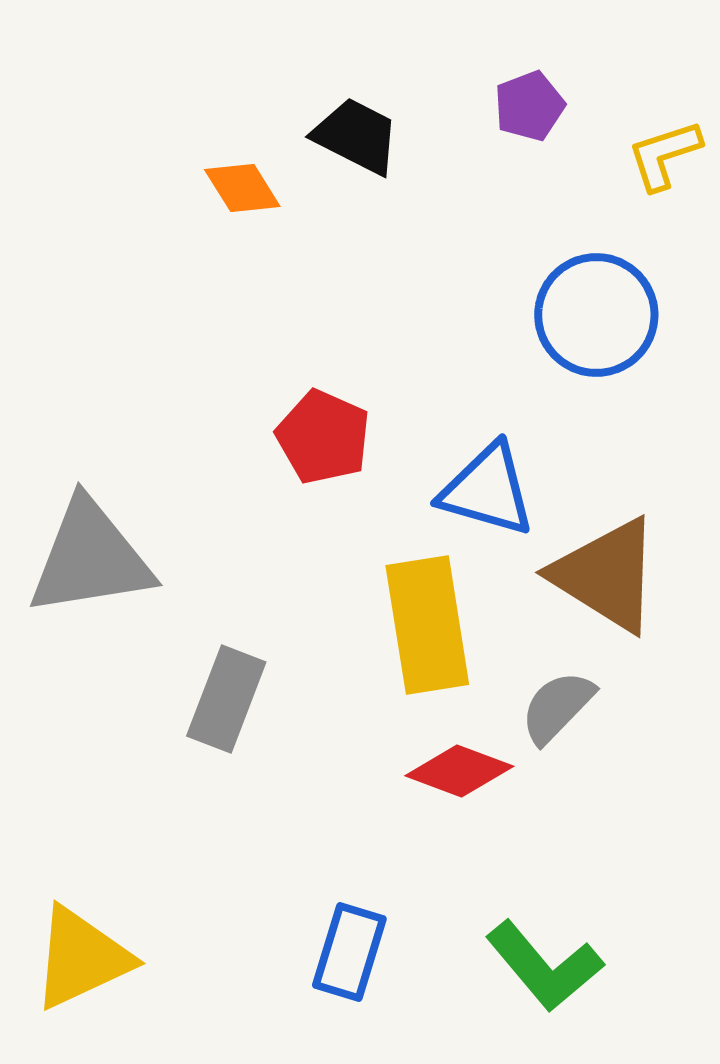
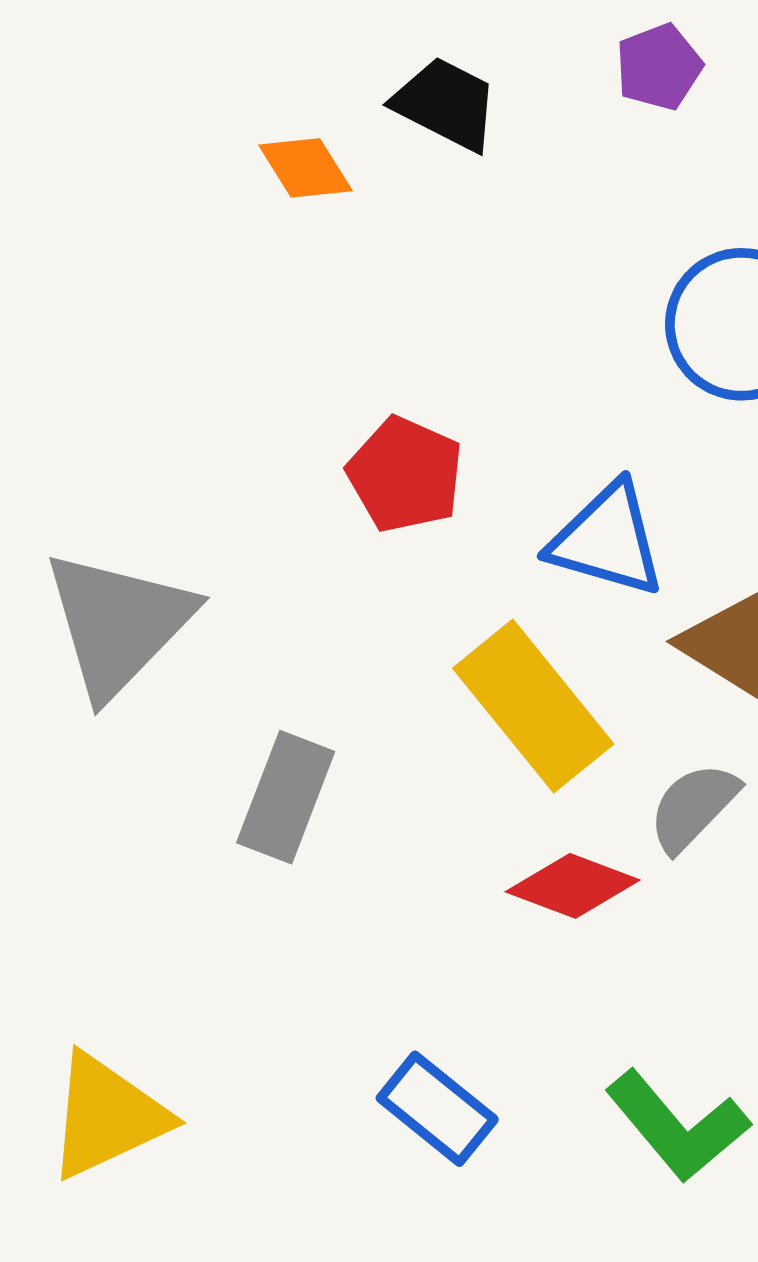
gray triangle: (90, 558) -> (118, 624), turned -37
yellow rectangle: (427, 625) -> (533, 706), turned -30
blue rectangle: (349, 952) -> (437, 1109), turned -68

